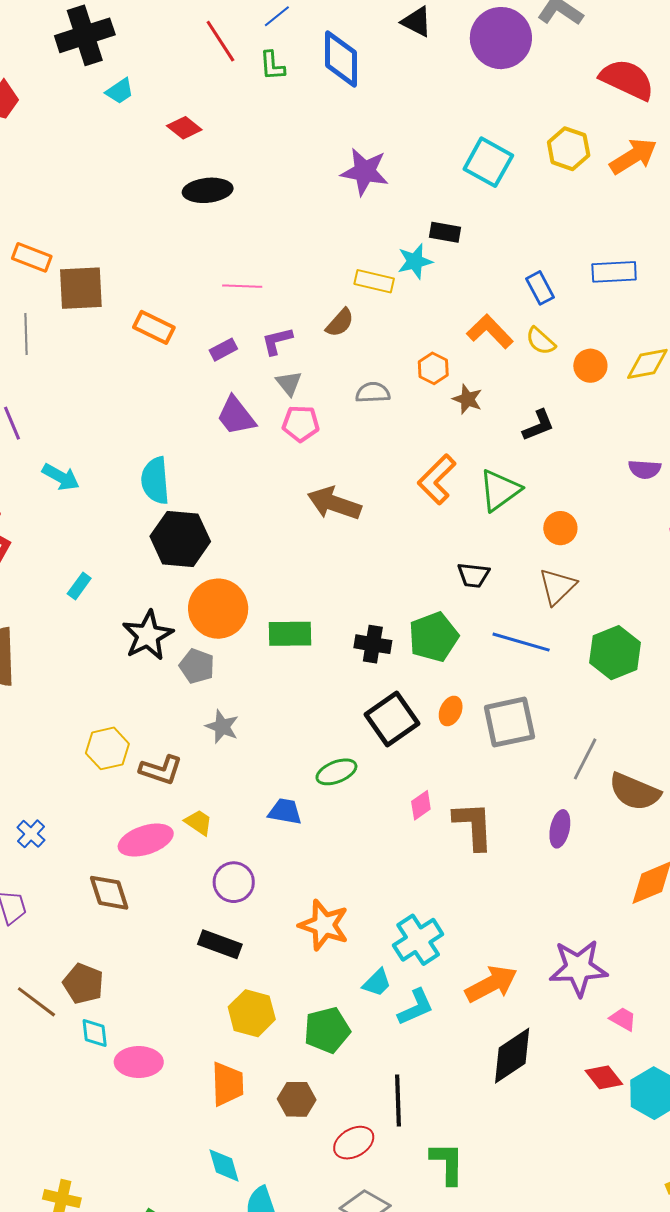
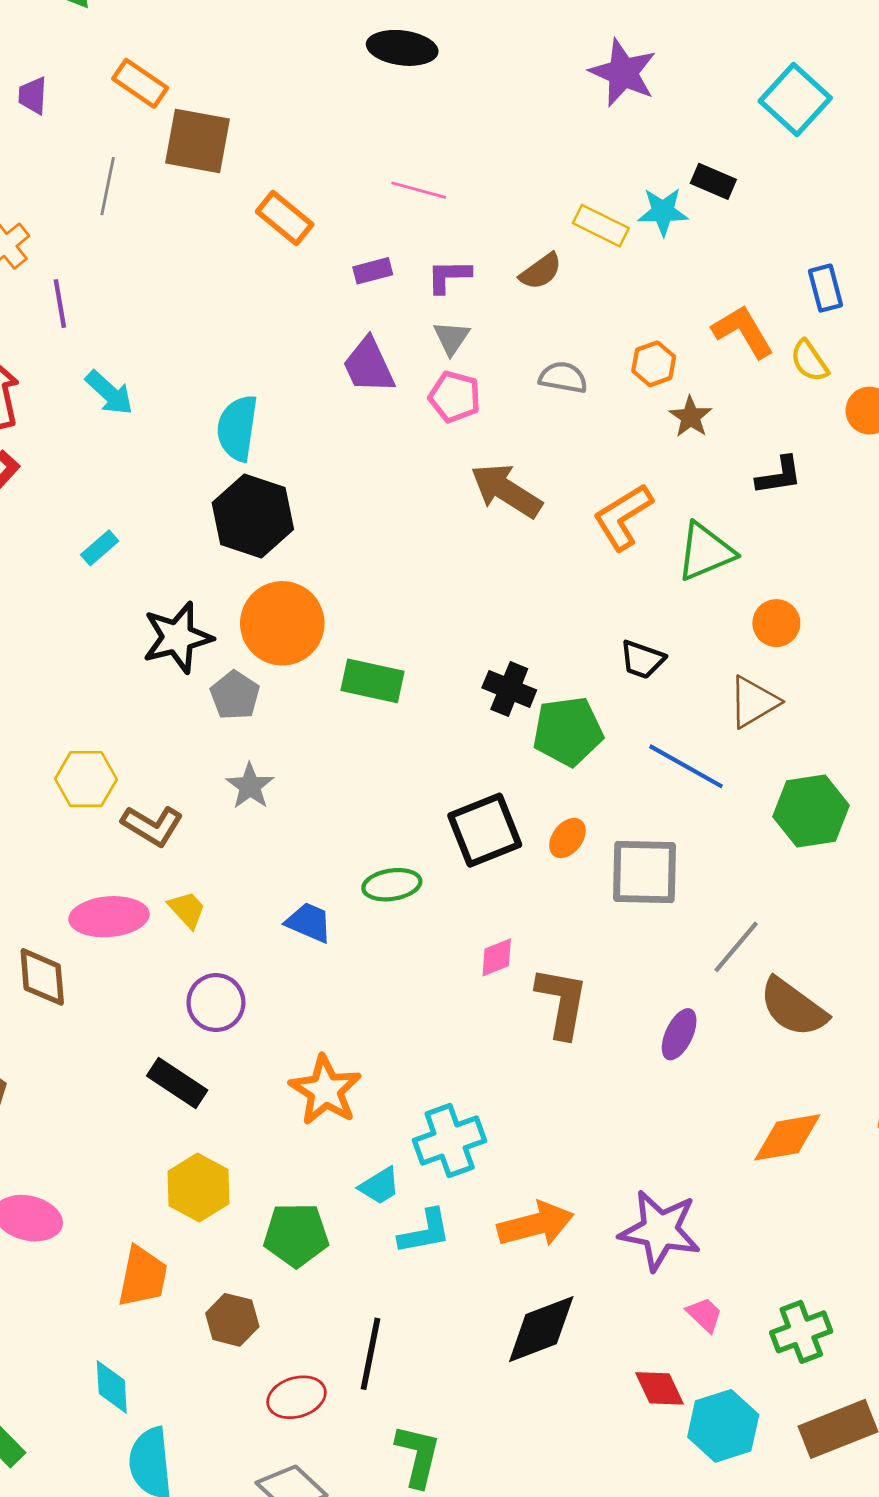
brown arrow: (334, 503) -> (506, 491), moved
black cross: (373, 644) -> (509, 689), moved

